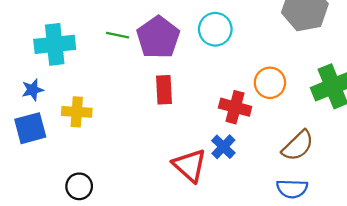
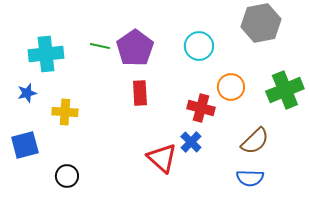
cyan circle: (215, 29) -> (199, 46), moved
blue square: (30, 128) -> (25, 145), moved

